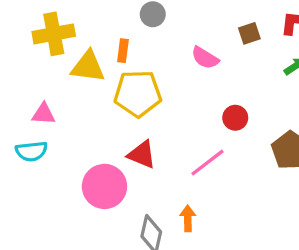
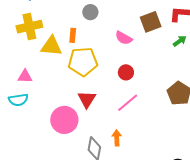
brown square: (249, 33) -> (151, 22), size x1.5
red circle: (235, 118) -> (126, 72), moved
red triangle: (142, 154) -> (87, 99), turned 42

